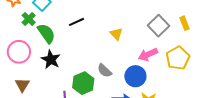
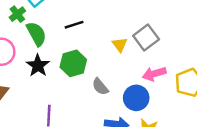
gray square: (159, 26) -> (146, 37), moved
green hexagon: (83, 83) -> (73, 63), moved

